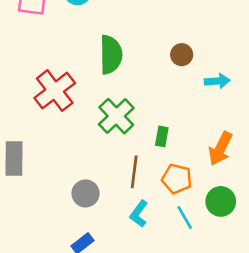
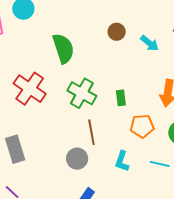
cyan arrow: (217, 81) -> (150, 43), turned 60
brown line: (134, 172) -> (91, 132), moved
cyan line: (185, 217) -> (160, 164), moved, turned -30

